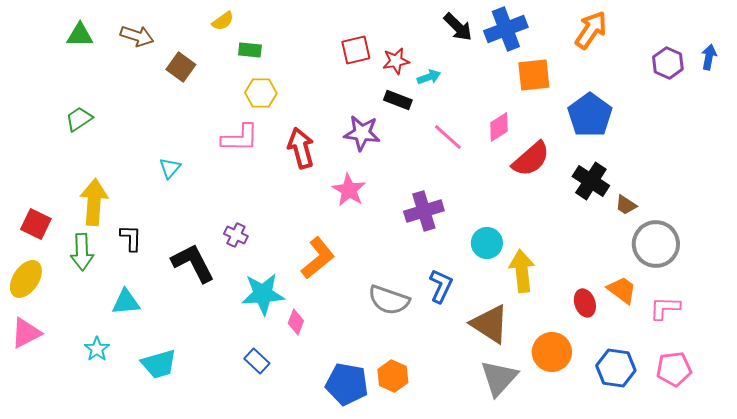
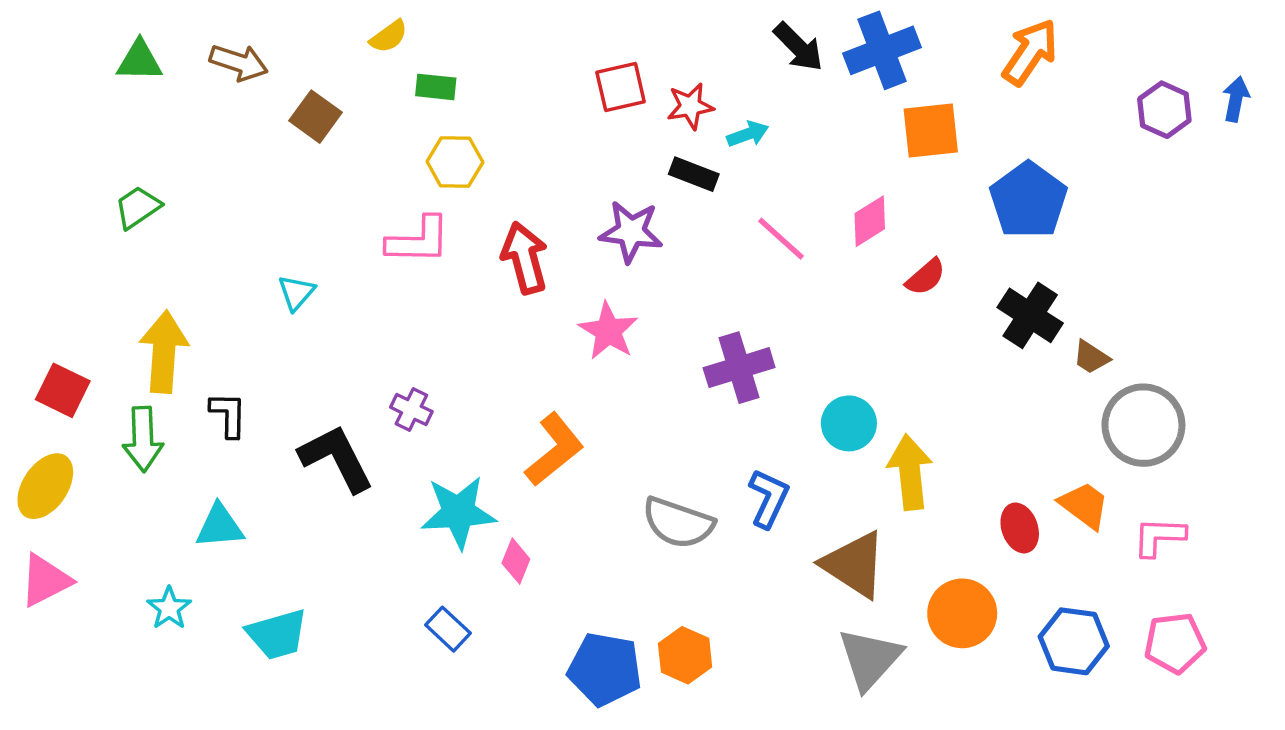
red semicircle: (531, 159) -> (926, 277), size x0.6

